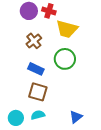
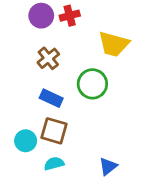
red cross: (49, 11) -> (70, 16), turned -32
yellow trapezoid: (67, 29) -> (114, 44), moved
cyan circle: (16, 118) -> (26, 141), moved

